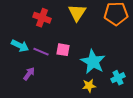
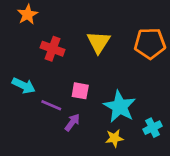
purple line: (41, 52) -> (51, 105), moved
purple arrow: (29, 74) -> (72, 122), moved

